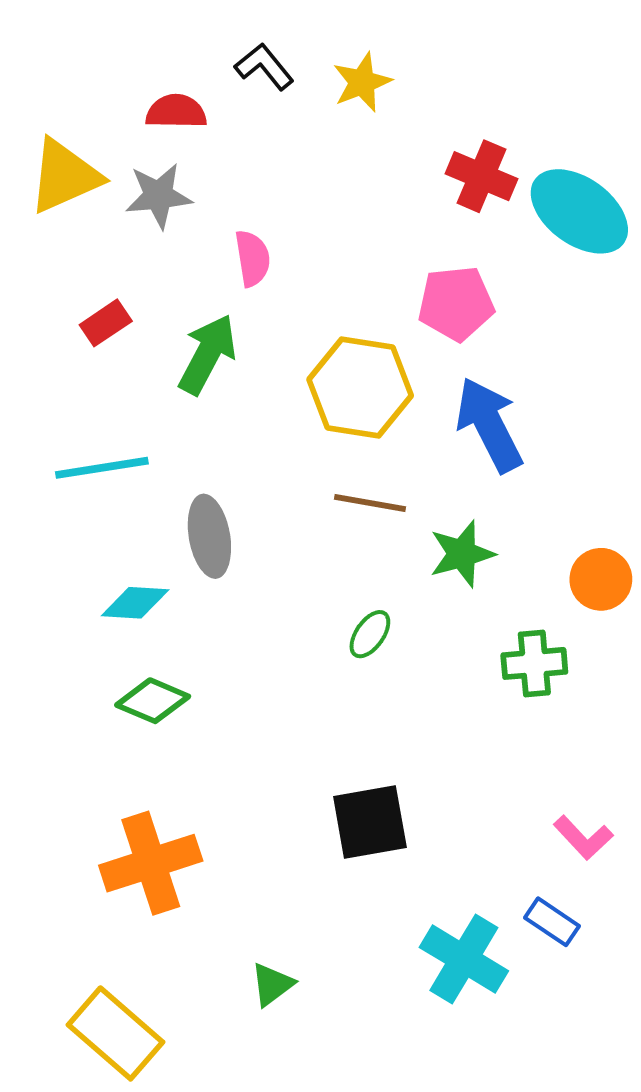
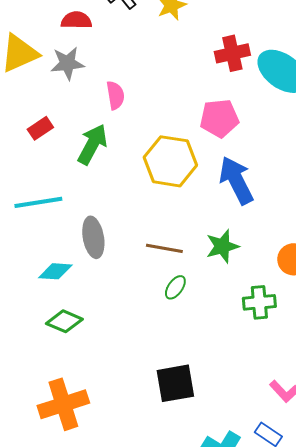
red cross: (481, 176) -> (232, 53), turned -36
brown line: (370, 503) -> (164, 248), moved

